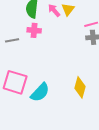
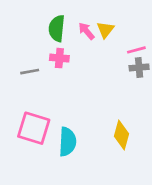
cyan semicircle: (40, 92) -> (67, 142), turned -40

